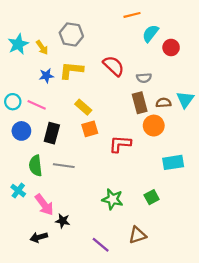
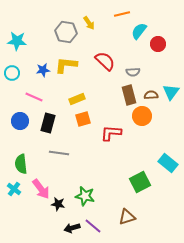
cyan star: (18, 44) -> (17, 41), turned 30
yellow arrow: (42, 47) -> (89, 23), moved
cyan circle: (13, 102) -> (12, 73), moved
yellow rectangle: (83, 107) -> (77, 99), turned -63
cyan rectangle: (173, 162) -> (168, 163), moved, turned 48
green semicircle: (36, 166) -> (21, 164), moved
cyan cross: (18, 191) -> (14, 189), moved
green square: (152, 197) -> (140, 182), size x1.5
green star: (113, 199) -> (85, 196), moved
black arrow: (39, 237) -> (72, 228), moved

